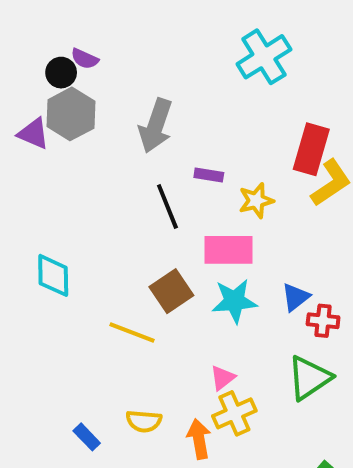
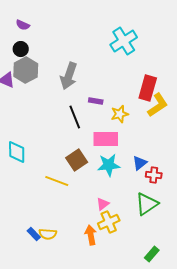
purple semicircle: (85, 59) -> (23, 25), moved
yellow semicircle: (144, 421) -> (48, 234), moved

